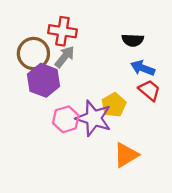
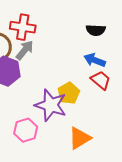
black semicircle: (133, 40) -> (96, 30), moved
pink hexagon: (66, 119) -> (26, 130), moved

